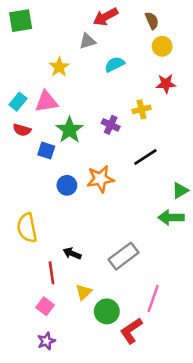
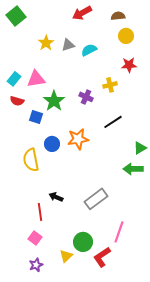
green square: (21, 21) -> (16, 16), turned -30
brown semicircle: (152, 21) -> (118, 16), turned -72
gray triangle: (87, 41) -> (68, 45), moved
yellow star: (59, 67) -> (46, 43), moved
yellow semicircle: (27, 228) -> (31, 160), moved
yellow triangle: (84, 292) -> (66, 256), moved

